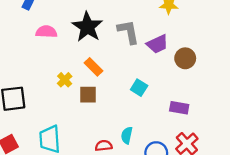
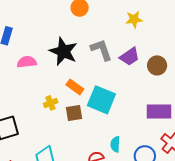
yellow cross: (65, 80) -> (51, 103), turned 32
cyan square: (139, 88) -> (101, 100), moved, size x1.8
purple rectangle: (179, 108) -> (159, 111), size x1.4

